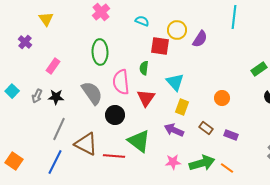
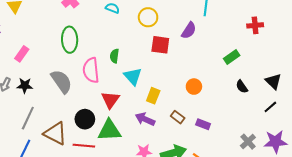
purple semicircle: (200, 39) -> (189, 30), moved
red square: (160, 46) -> (160, 45), moved
cyan triangle: (175, 82) -> (133, 76), moved
red triangle: (146, 98) -> (110, 100), moved
black circle: (115, 115) -> (85, 119), moved
green triangle: (139, 141) -> (109, 130), turned -40

